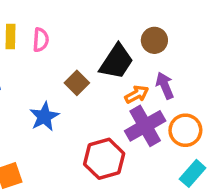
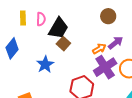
black trapezoid: (116, 62) -> (58, 28), moved
purple arrow: (165, 86) -> (116, 43), turned 77

